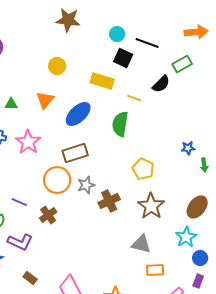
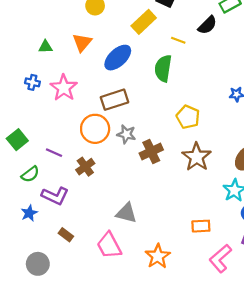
yellow rectangle: (102, 81) -> (144, 22), turned -60
gray star: (86, 185) -> (126, 134), turned 30
gray triangle: (141, 244) -> (126, 213), moved

